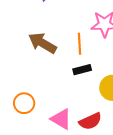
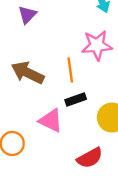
pink triangle: (61, 119) -> (51, 121), moved

